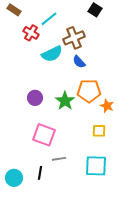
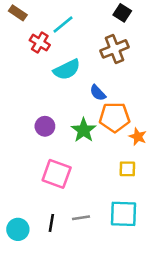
brown cross: (74, 38) -> (115, 49), moved
blue semicircle: (79, 62) -> (98, 93), moved
gray line: (59, 159) -> (81, 218), moved

